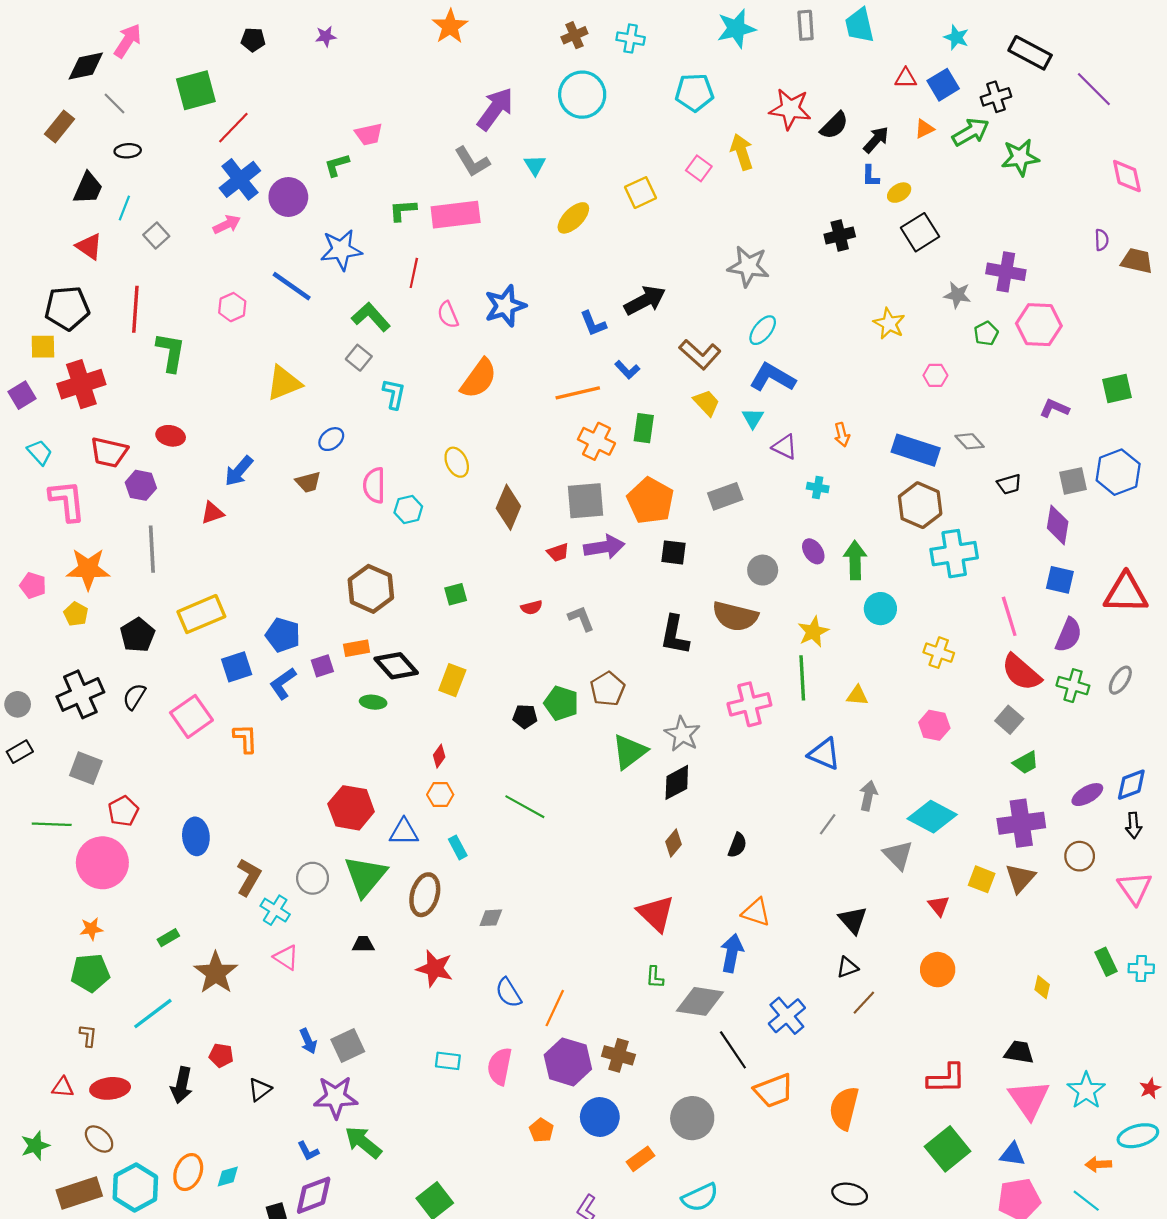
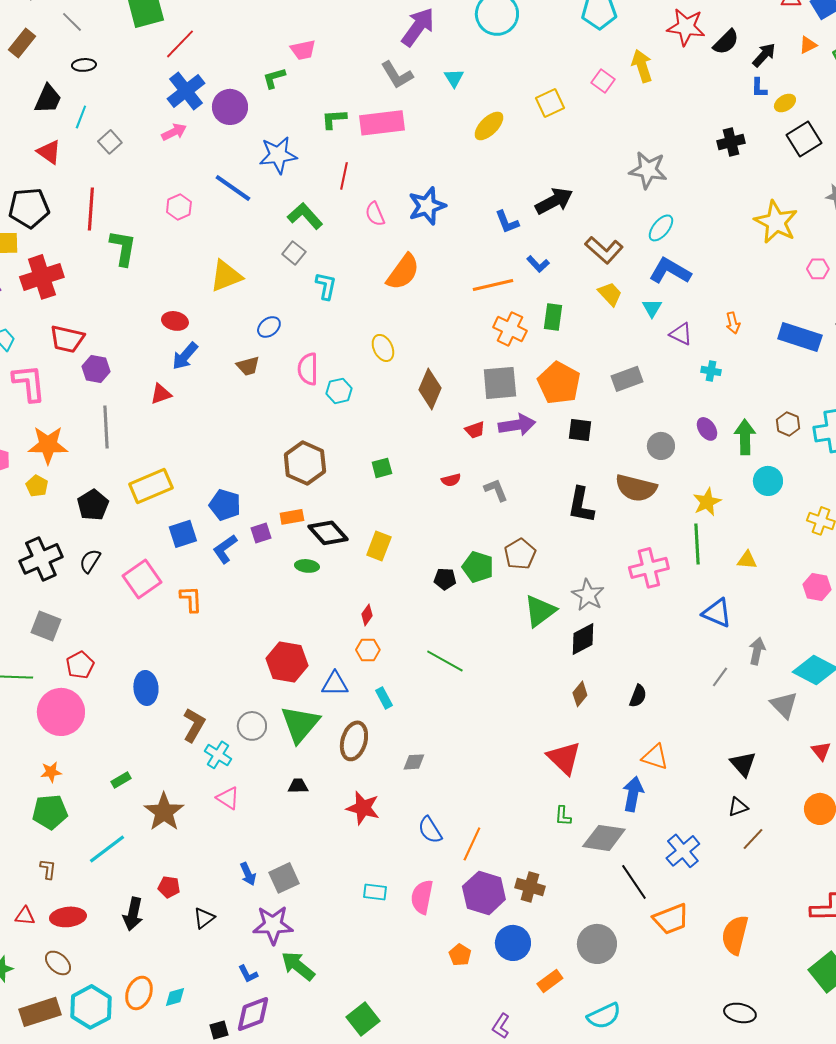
yellow star: (889, 324) -> (776, 222), size x1.5
red ellipse: (171, 436) -> (175, 321), moved
brown hexagon: (920, 505) -> (788, 424), moved, size x0.6

